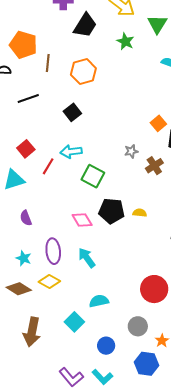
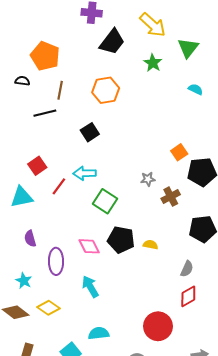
brown line: (48, 63) -> (60, 90), moved
purple ellipse: (53, 251) -> (56, 261), moved

